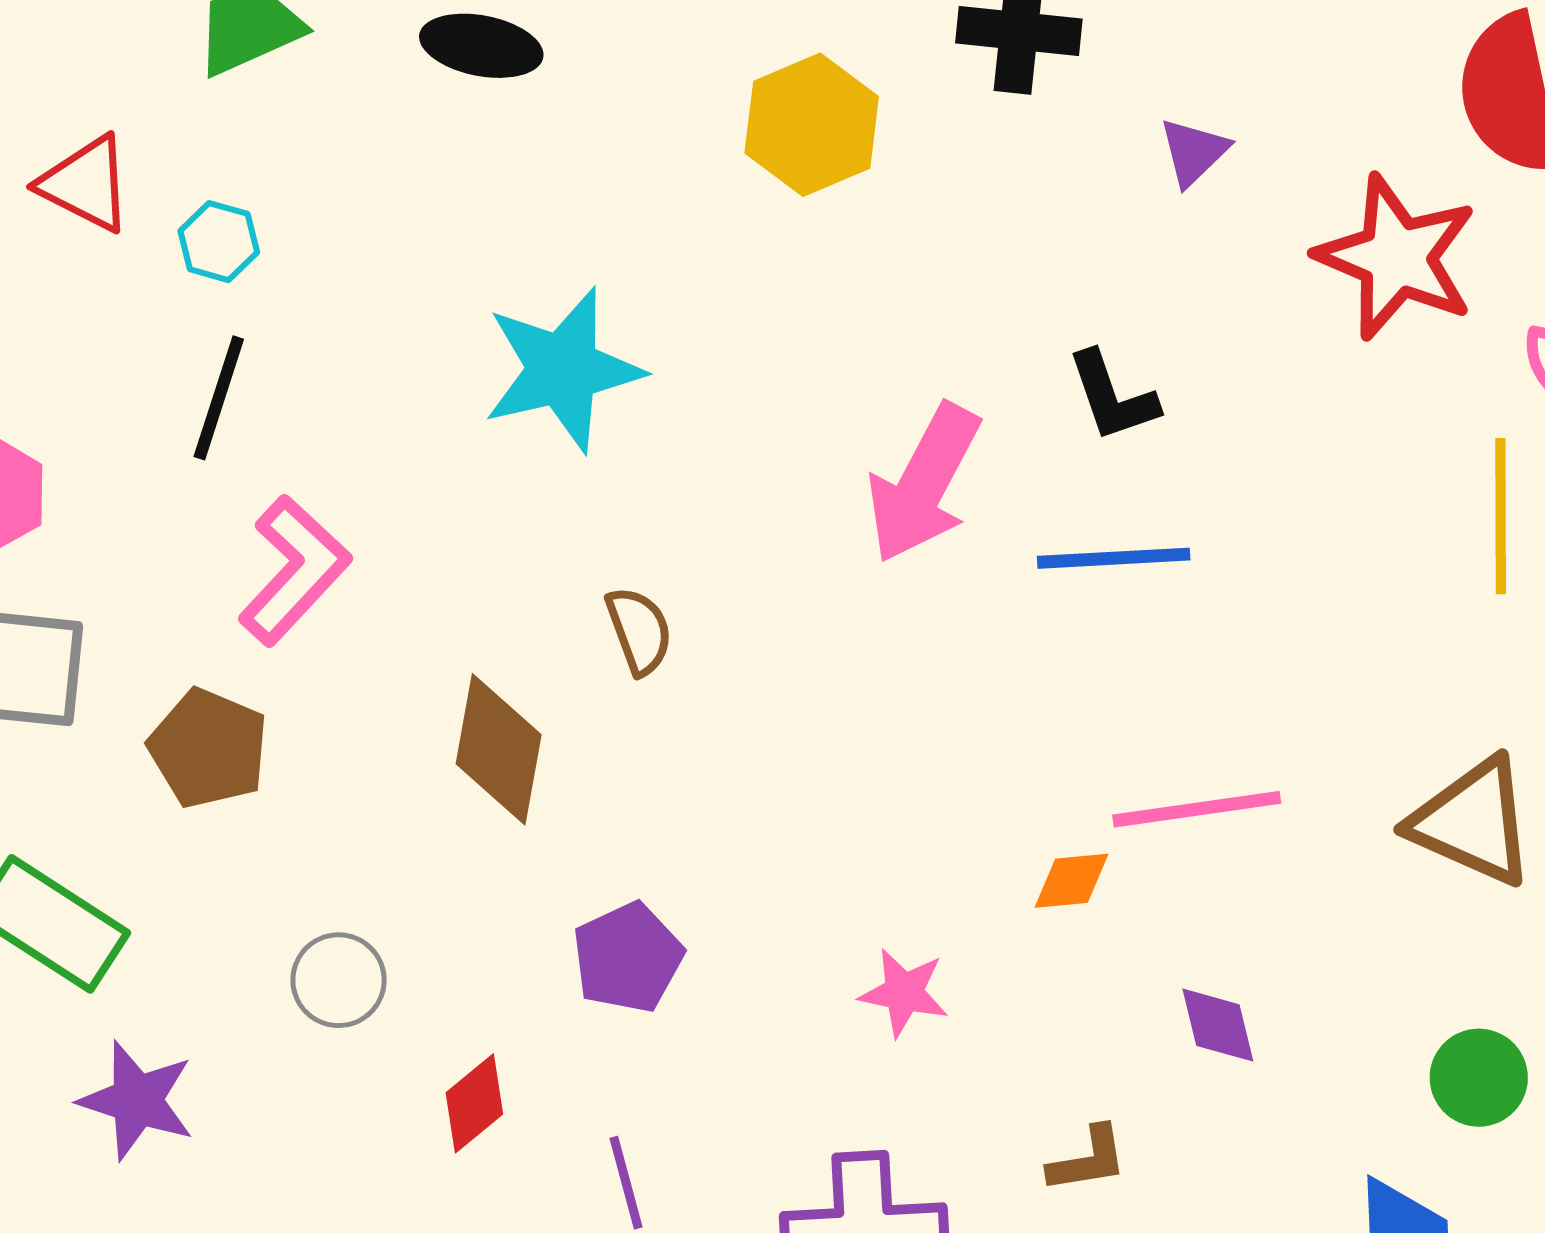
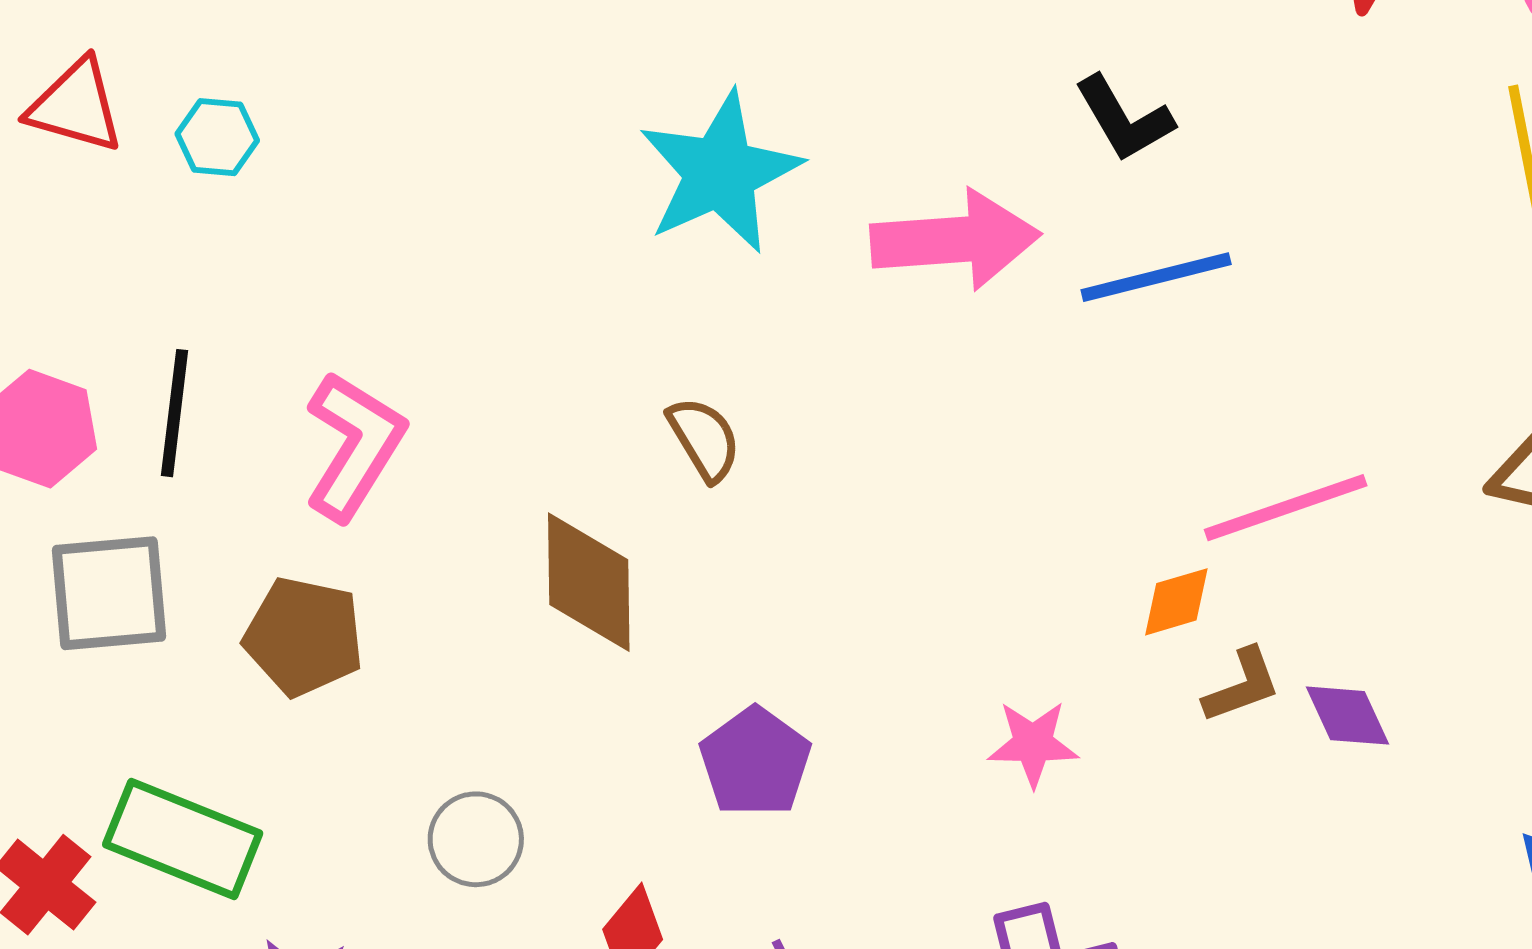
cyan star: (563, 370) -> (720, 172), moved
black line: (219, 398) -> (175, 413), moved
pink arrow: (924, 483) -> (955, 240), turned -111
brown L-shape: (1088, 1160) -> (1242, 686), moved

